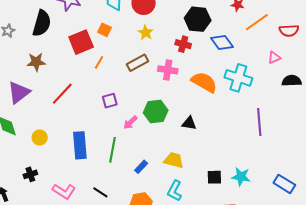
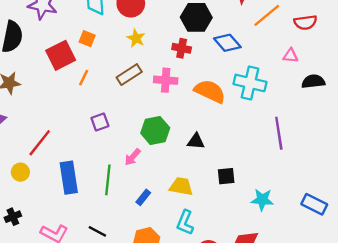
pink triangle: (274, 58) -> (291, 56), turned 32
red line: (62, 94) -> (40, 143), moved
pink arrow: (130, 122) -> (133, 157), moved
black square: (214, 177) -> (226, 176), moved

